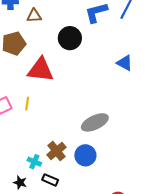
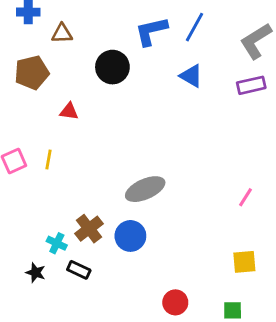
blue triangle: (125, 63) -> (191, 76), moved
red triangle: (40, 70) -> (69, 111), size x0.5

